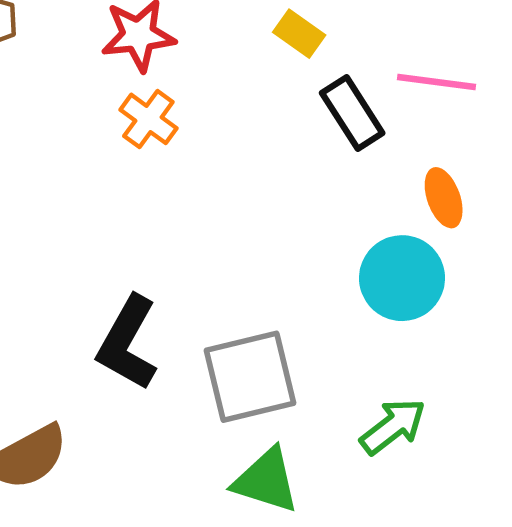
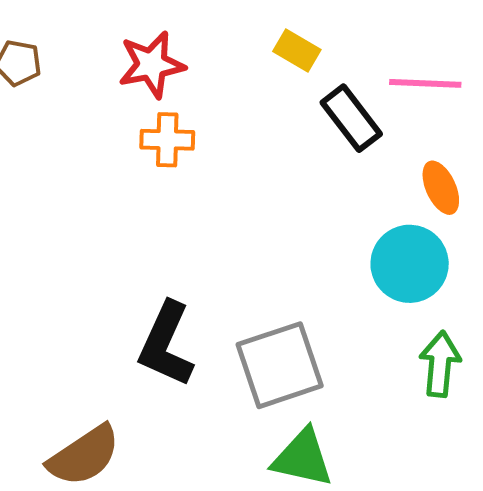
orange cross: (148, 119) -> (167, 140), turned -30
green arrow: (393, 426) -> (440, 364), moved, turned -42

